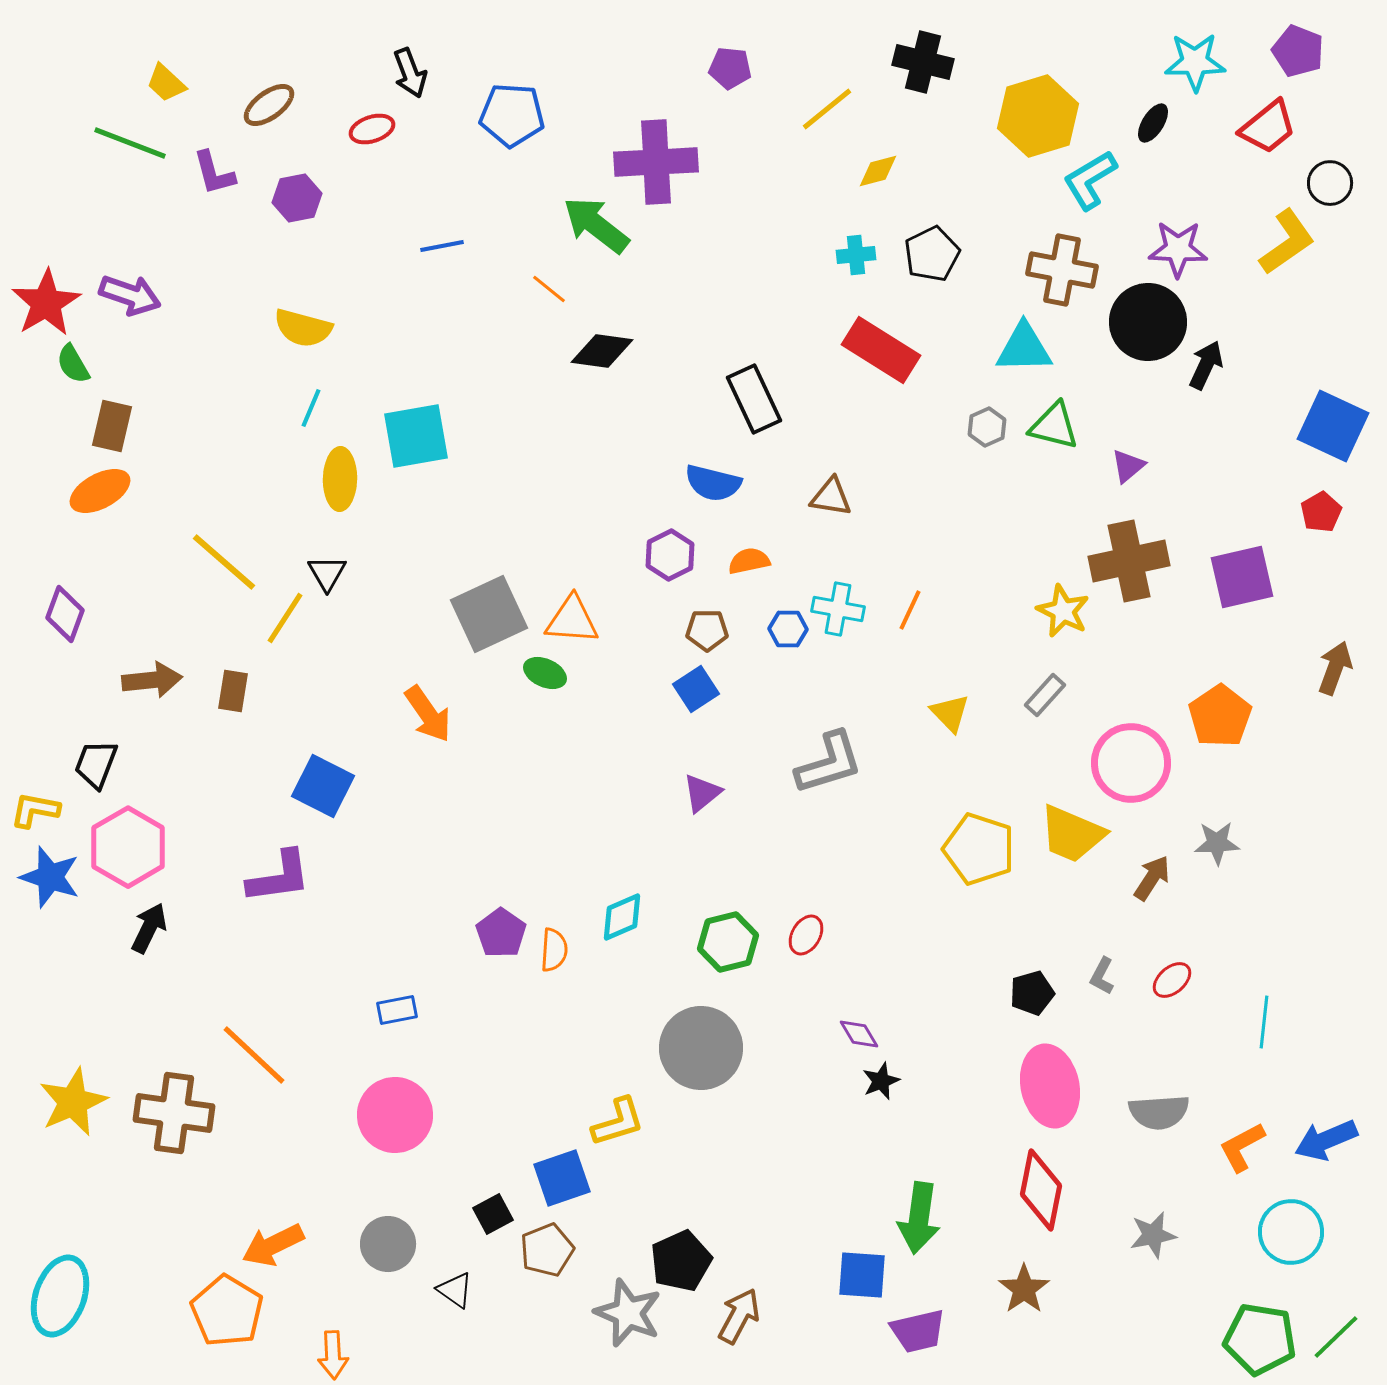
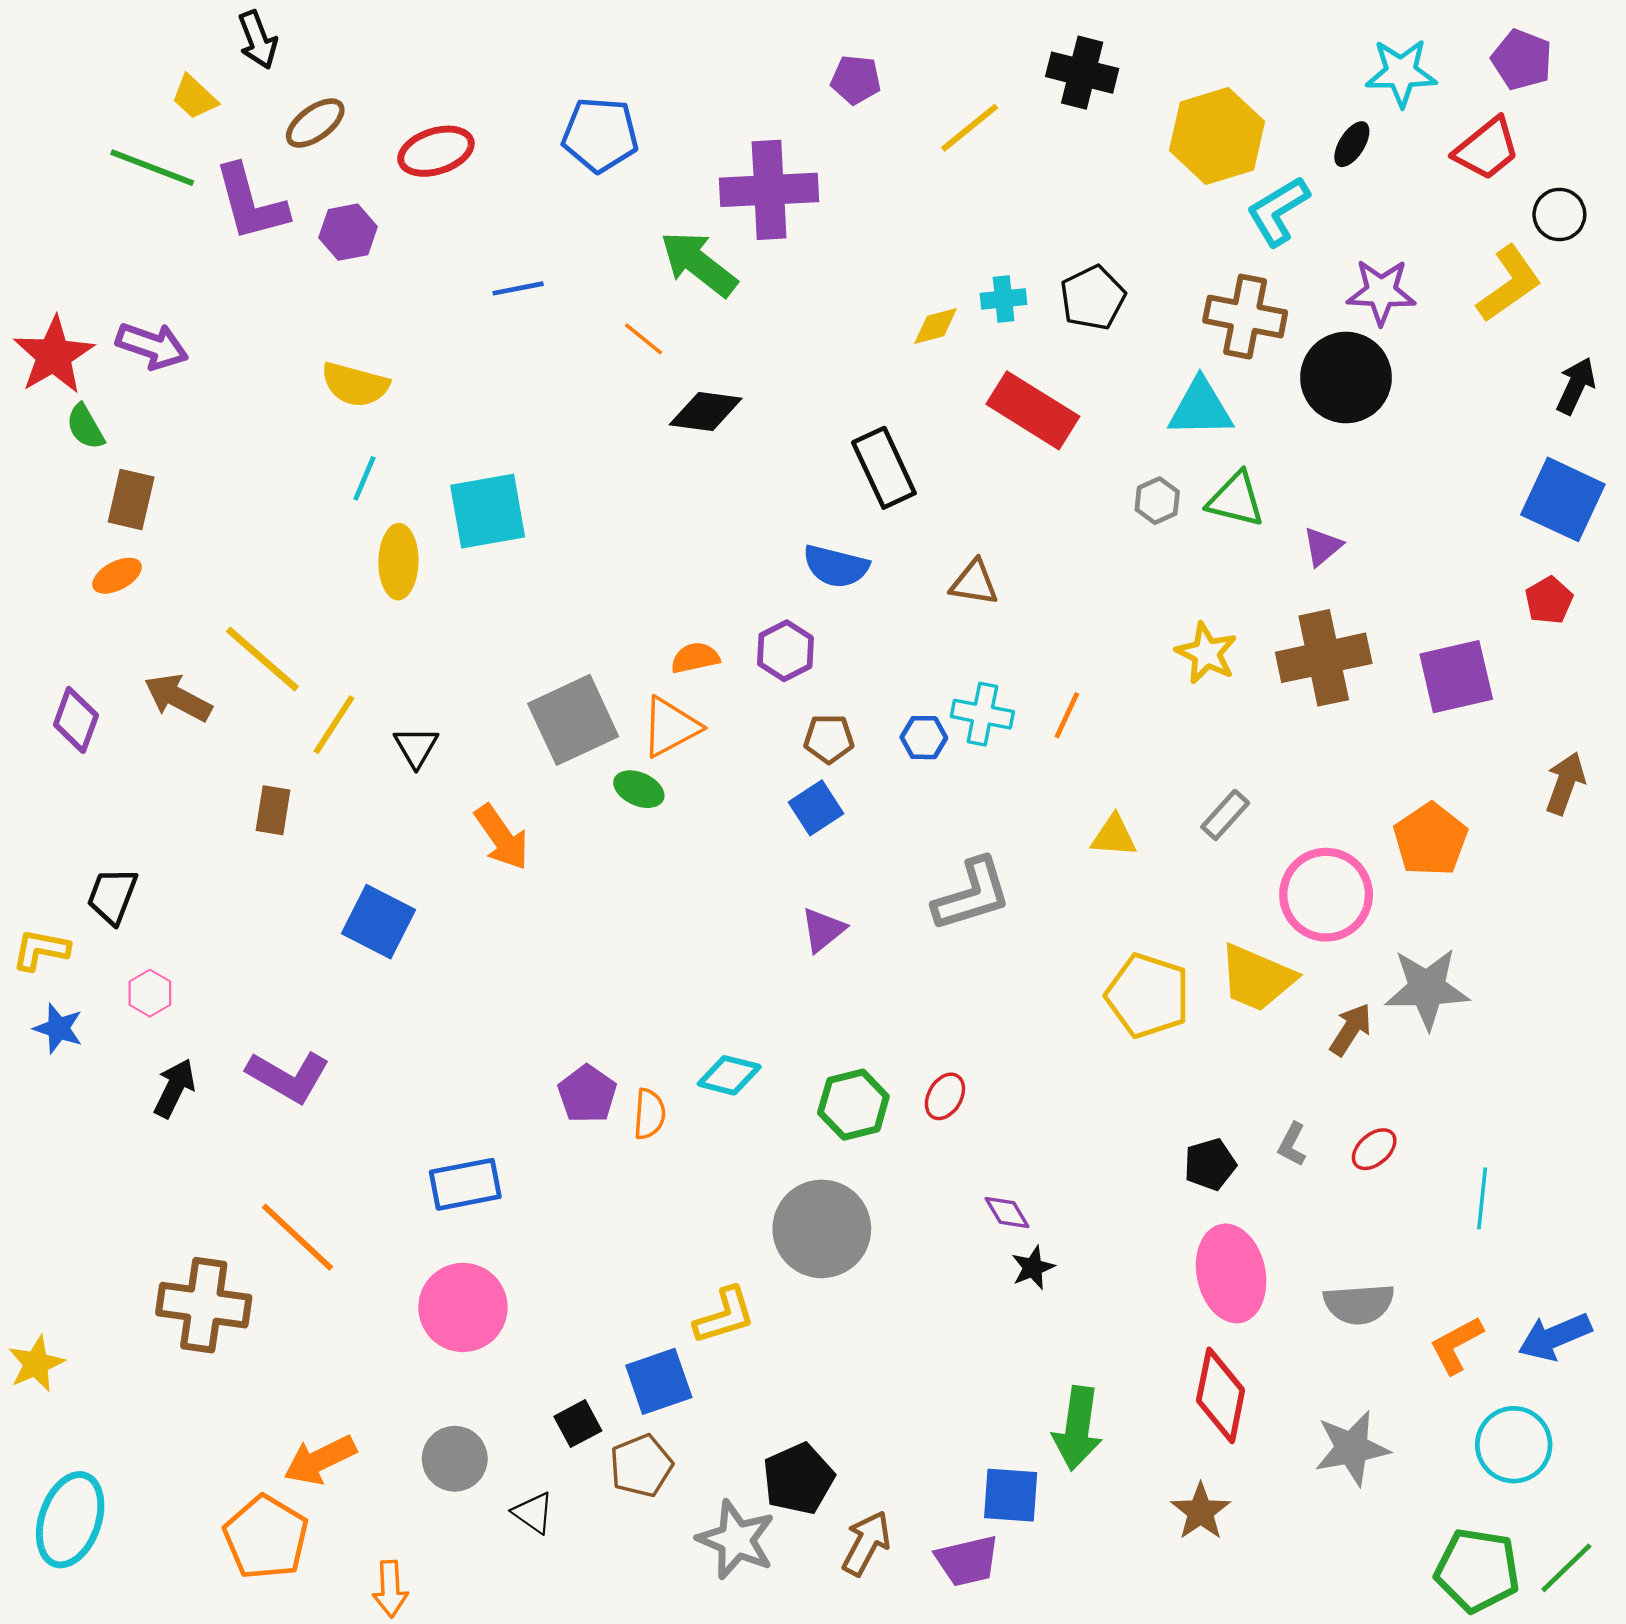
black arrow: (410, 73) -> (258, 40), moved
red ellipse: (372, 129) -> (436, 151), size x1.4
yellow diamond: (878, 171) -> (936, 326), moved
purple L-shape: (214, 173) -> (251, 203), size x1.5
black arrow: (1206, 365) -> (1576, 386), moved
orange ellipse: (100, 491) -> (117, 576), size x0.7
orange semicircle: (749, 561) -> (695, 658), moved
black triangle: (327, 573) -> (416, 747), moved
yellow star: (1063, 611) -> (1206, 653), moved
orange triangle: (572, 620) -> (671, 727), turned -32
brown arrow: (152, 680) -> (178, 698), moved, turned -146
yellow triangle: (950, 713) -> (1114, 836), turned -42
gray star: (1217, 843) -> (1427, 988), size x1.6
pink hexagon: (128, 847) -> (150, 993), size x0.5
blue star: (50, 877) -> (58, 1028), size x0.7
purple L-shape: (279, 877) -> (288, 1076), moved, turned 38
cyan diamond: (622, 917) -> (729, 1075), turned 38
blue rectangle: (397, 1010) -> (465, 1184), size x1.5
yellow star: (73, 1102) -> (36, 1364), moved, size x0.7
gray star: (1153, 1235) -> (1352, 1448), size x1.4
purple trapezoid: (918, 1331) -> (967, 1561), moved

